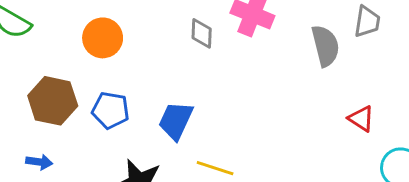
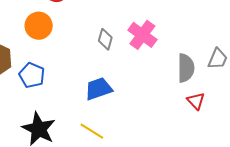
red triangle: (361, 119) -> (196, 101), moved
blue trapezoid: (176, 121) -> (99, 89), moved, turned 32

